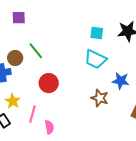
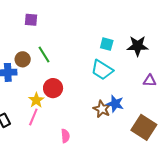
blue star: (121, 81) -> (115, 104), moved
yellow star: (13, 101) -> (36, 100), moved
pink semicircle: (49, 127) -> (65, 136), moved

